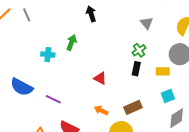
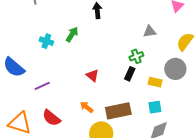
gray triangle: (147, 23) -> (150, 31), turned 48
purple line: (53, 99) -> (42, 86), turned -63
brown rectangle: (133, 107) -> (118, 111), size x1.4

